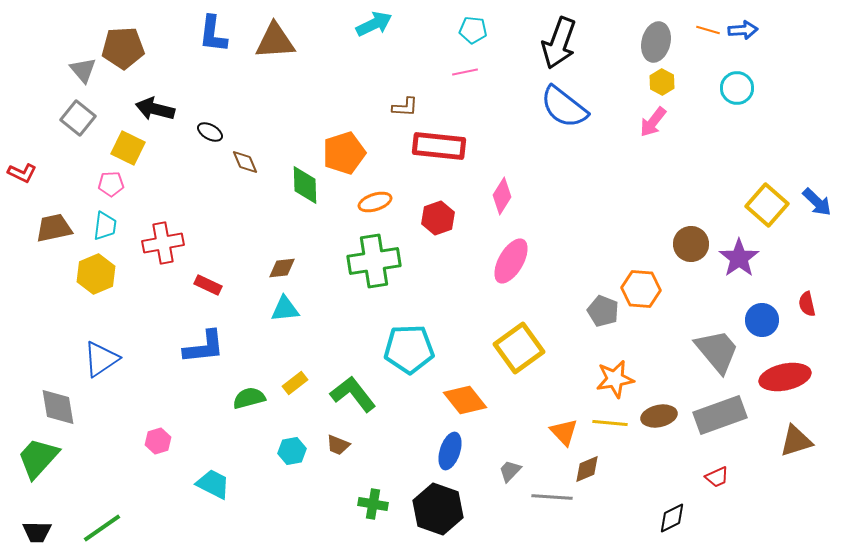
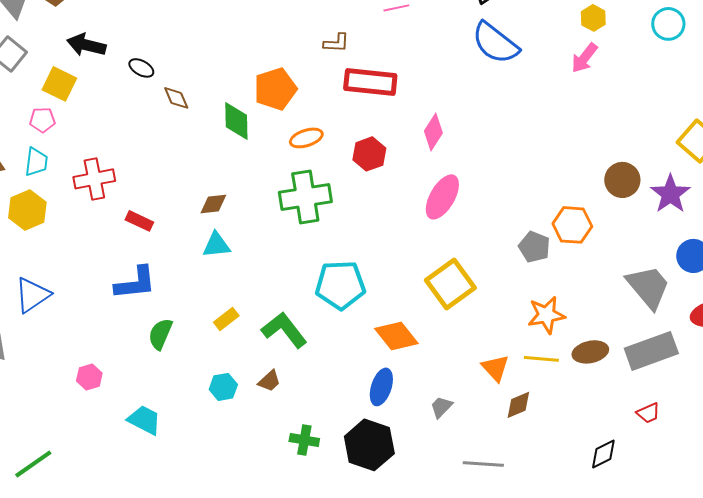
green semicircle: (249, 398) -> (160, 334), moved, turned -52
brown trapezoid: (338, 445) -> (269, 381), turned -65
gray line: (552, 497) -> (483, 464), moved

